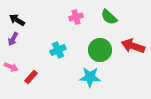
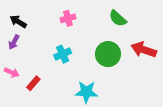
pink cross: (76, 17) -> (68, 18), moved
cyan star: (90, 77) -> (86, 92), moved

